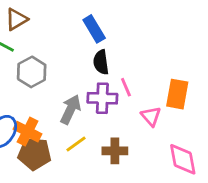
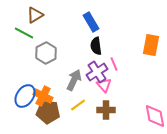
orange rectangle: (177, 94) -> (151, 45), moved
purple cross: (102, 98) -> (97, 72), turned -35
pink triangle: (151, 116) -> (104, 85), moved

